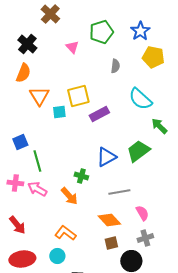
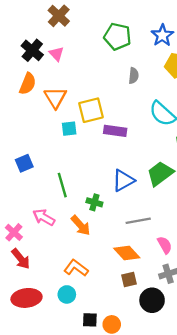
green pentagon: (101, 32) -> (117, 37), turned 30
pink triangle: (72, 47) -> (56, 54), moved
orange triangle: (39, 96) -> (55, 98), moved
purple rectangle: (99, 114) -> (115, 131), turned 36
green line: (37, 161) -> (62, 185), moved
pink cross: (15, 183) -> (14, 232), moved, turned 35

